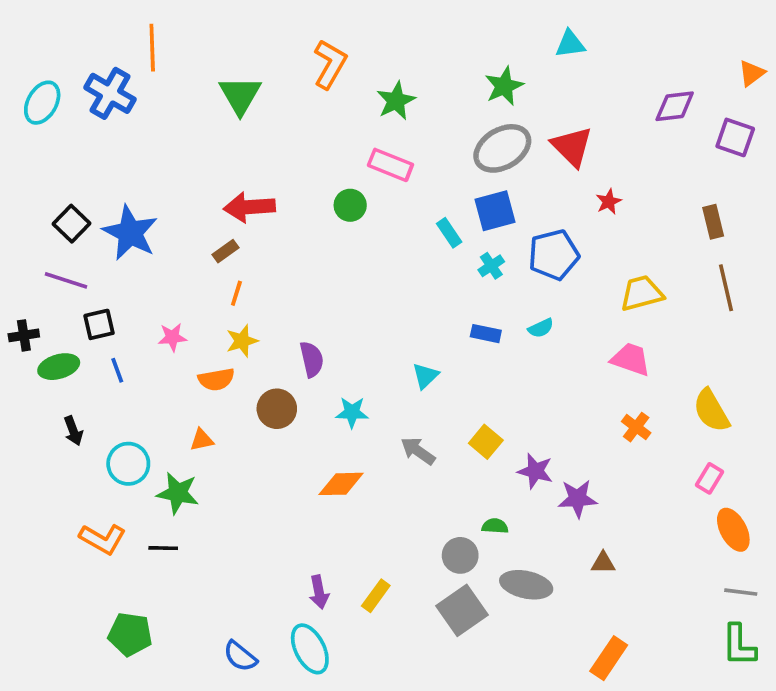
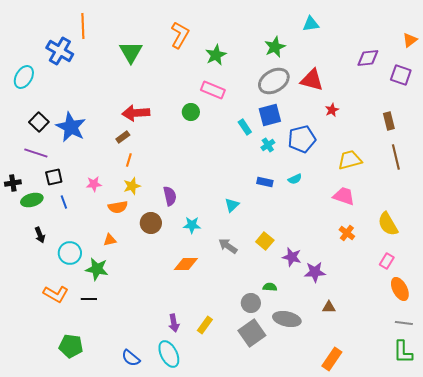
cyan ellipse: (42, 103) -> (24, 77), moved
red triangle: (572, 147) -> (312, 80), turned -30

